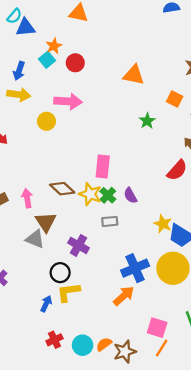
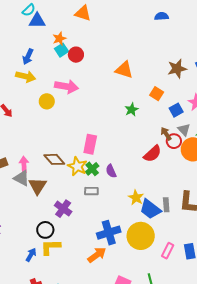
cyan square: (47, 60) -> (62, 50), moved
gray triangle: (35, 239) -> (22, 178), moved

